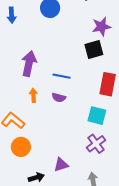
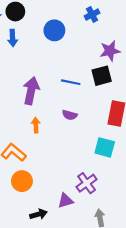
blue line: (61, 76) -> (71, 82), moved
purple semicircle: (59, 98) -> (70, 115), moved
purple cross: (96, 144) -> (87, 183), moved

